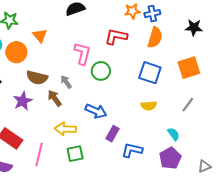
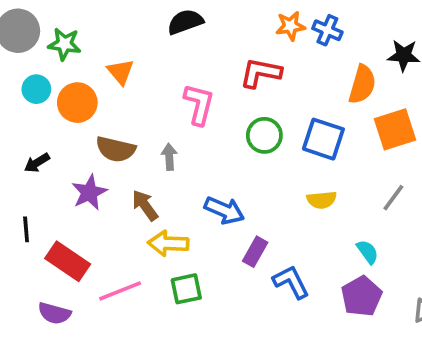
blue cross: (152, 14) -> (327, 30), turned 35
orange semicircle: (155, 38) -> (362, 84), moved
green circle: (101, 71) -> (264, 135), moved
gray arrow: (66, 82) -> (169, 157), turned 32
brown arrow: (55, 98) -> (145, 205), moved
blue L-shape: (132, 150) -> (291, 282), turned 50
pink line: (39, 155) -> (120, 291), turned 55

